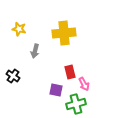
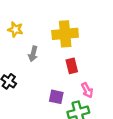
red rectangle: (70, 72) -> (72, 66), moved

